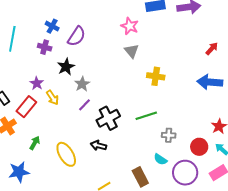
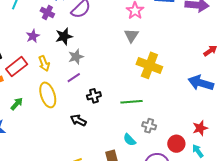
yellow cross: (156, 76) -> (149, 65), size x1.4
purple star: (37, 83) -> (33, 36), moved
black cross: (108, 118) -> (94, 96), size x0.6
yellow ellipse: (66, 154) -> (48, 95), moved
cyan semicircle: (160, 159) -> (130, 140), moved

